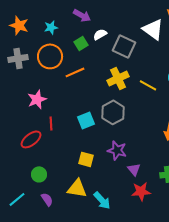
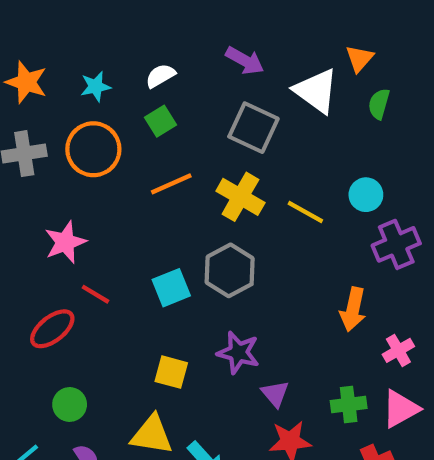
purple arrow: (82, 15) -> (245, 61), moved
white semicircle: (100, 34) -> (160, 76), moved
orange line: (75, 72) -> (171, 184), moved
yellow cross: (118, 78) -> (240, 197), turned -35
red line: (51, 123) -> (96, 294), turned -56

